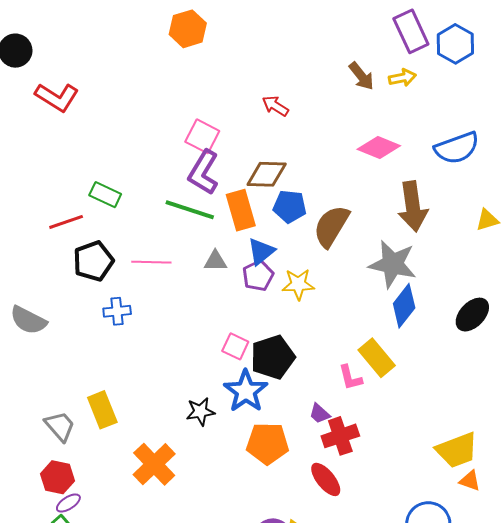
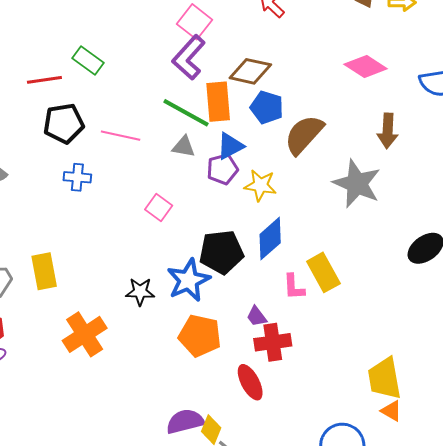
brown arrow: (413, 206) -> (388, 131), size x0.7
green line: (190, 210) -> (186, 113), moved
blue diamond: (404, 306) -> (270, 239), moved
pink square: (235, 346) -> (159, 208), moved
yellow trapezoid: (457, 450) -> (384, 378), turned 90

